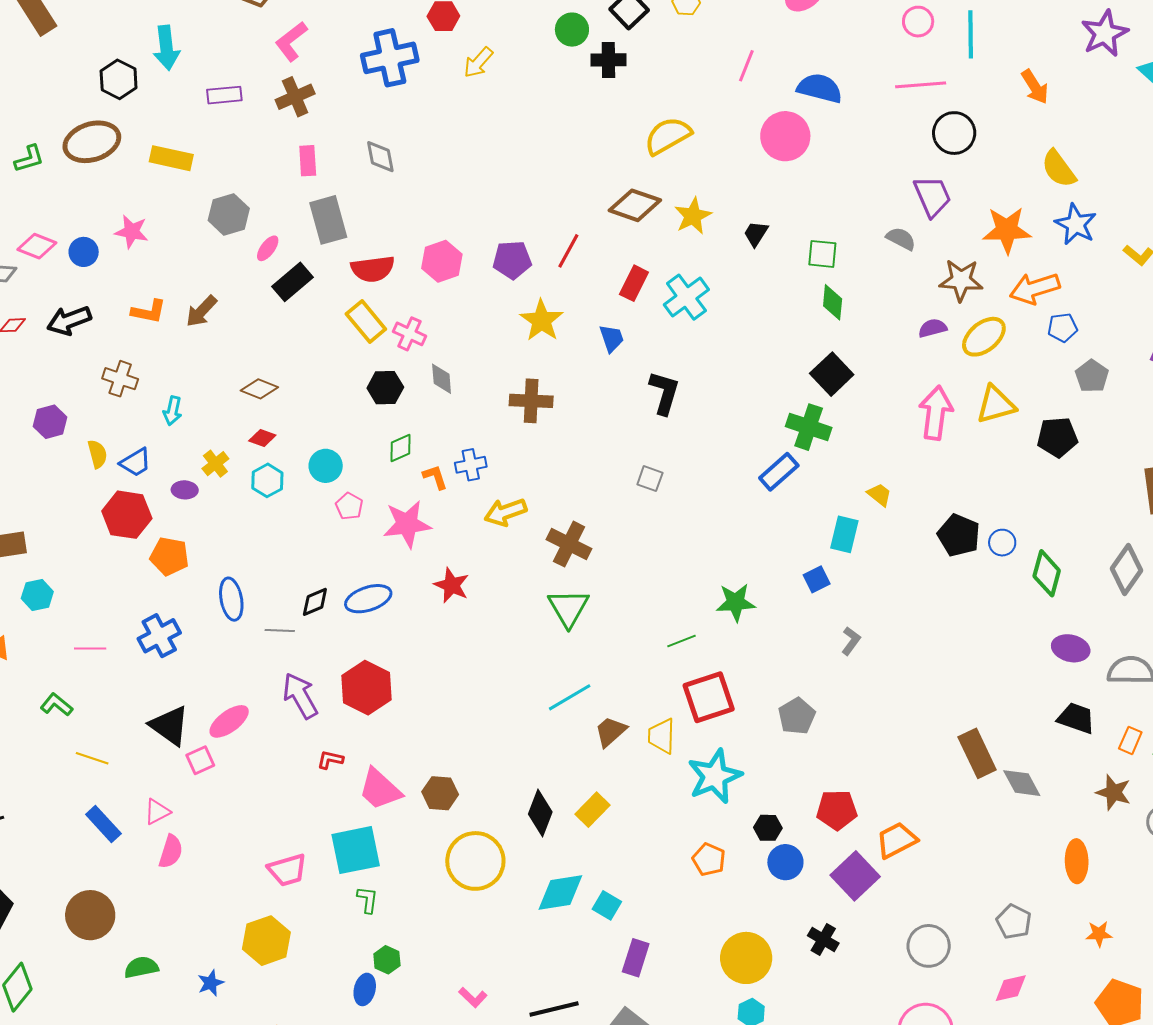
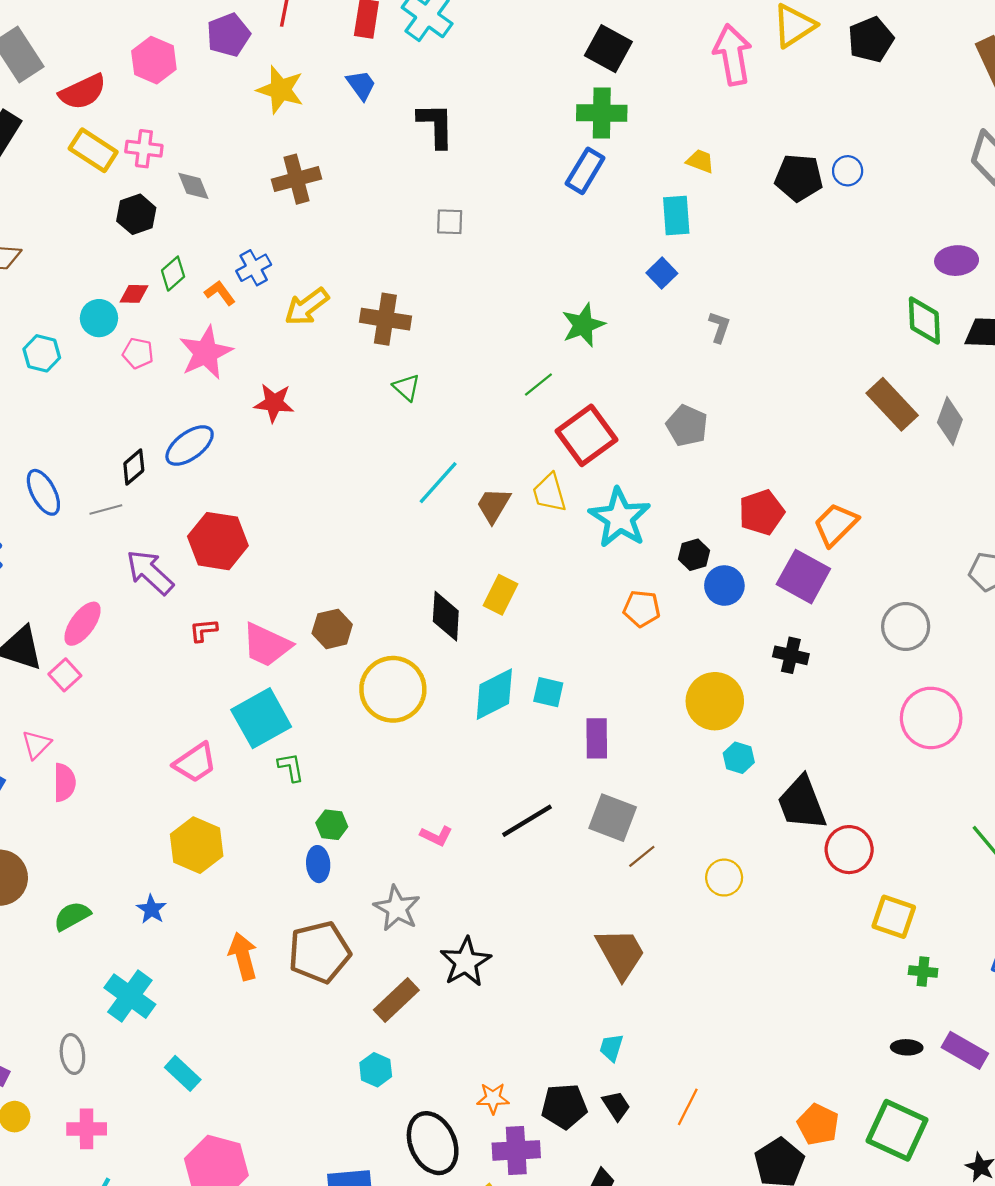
red diamond: (262, 438) -> (134, 294), moved
green diamond: (1047, 573) -> (924, 321), moved
green triangle: (568, 608) -> (407, 387), size x0.6
gray diamond: (1022, 783) -> (950, 421), turned 66

